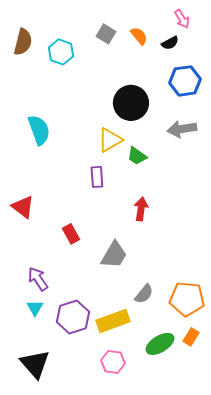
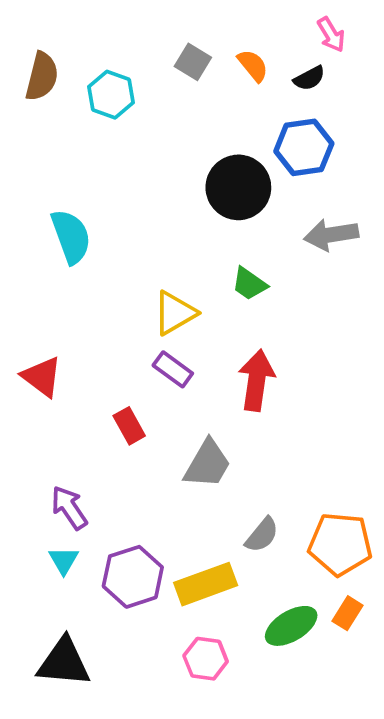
blue hexagon: (185, 81) -> (304, 147), moved
yellow triangle: (110, 140) -> (175, 313), moved
purple rectangle: (97, 177) -> (173, 369), moved, turned -50
red arrow: (141, 209) -> (257, 380), size x1.4
black triangle: (35, 364) -> (64, 662), turned -44

